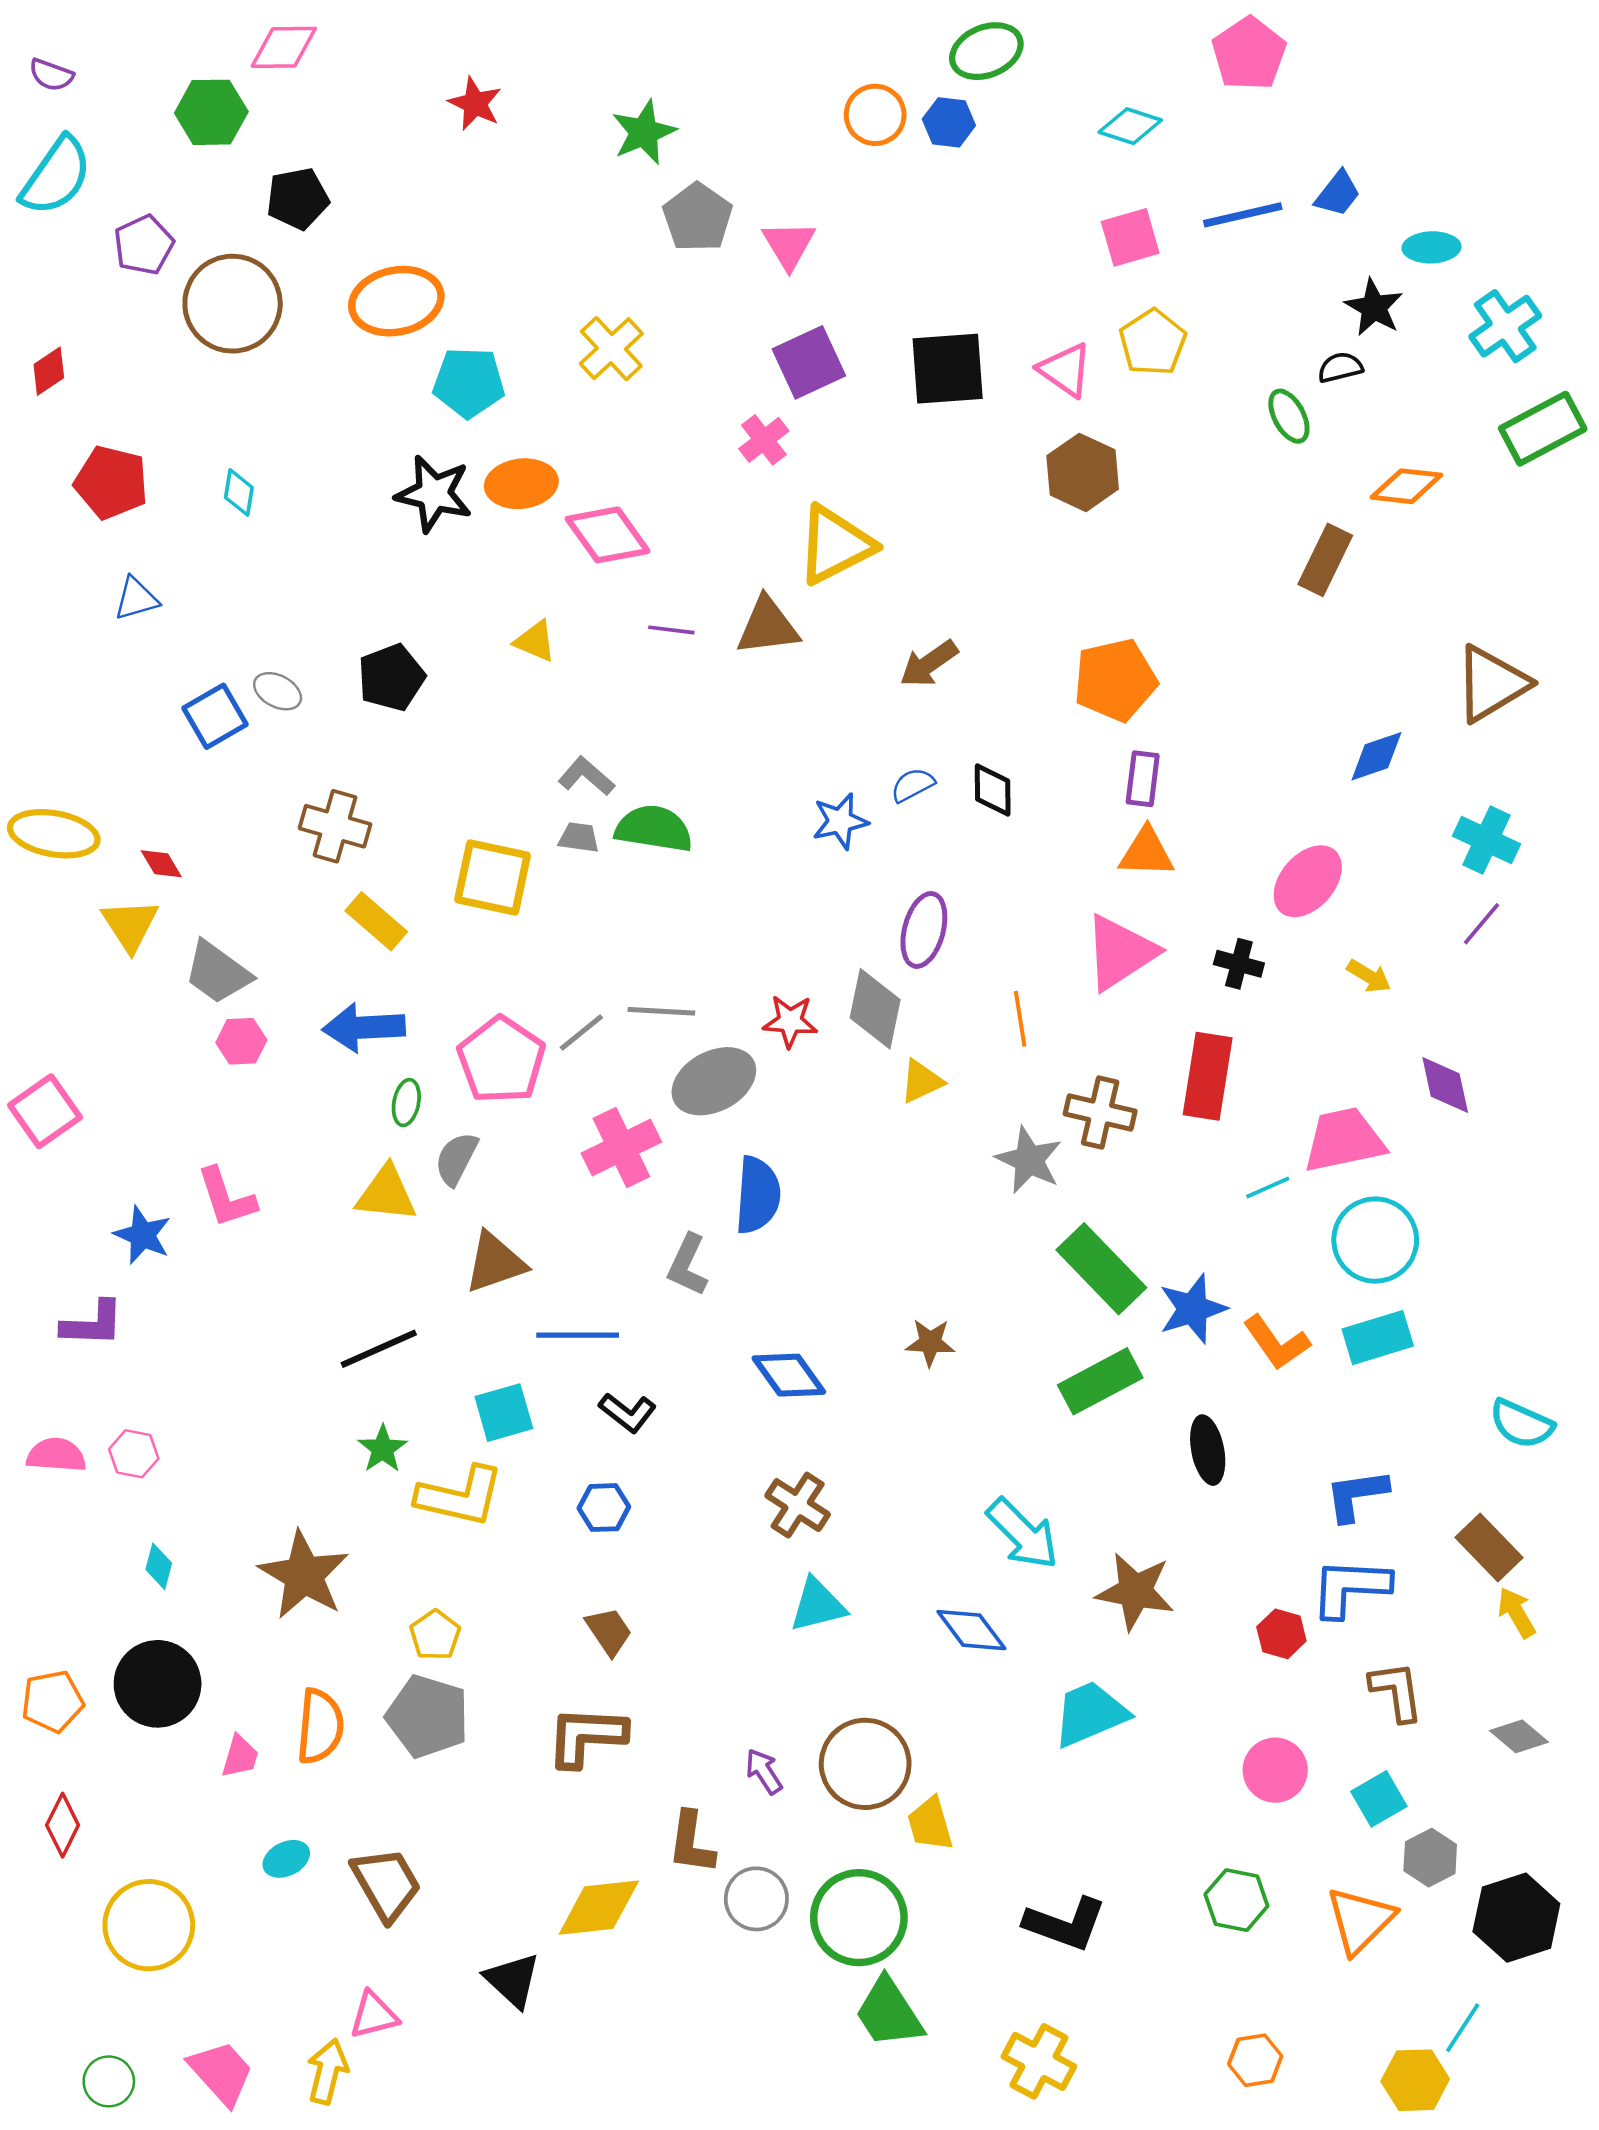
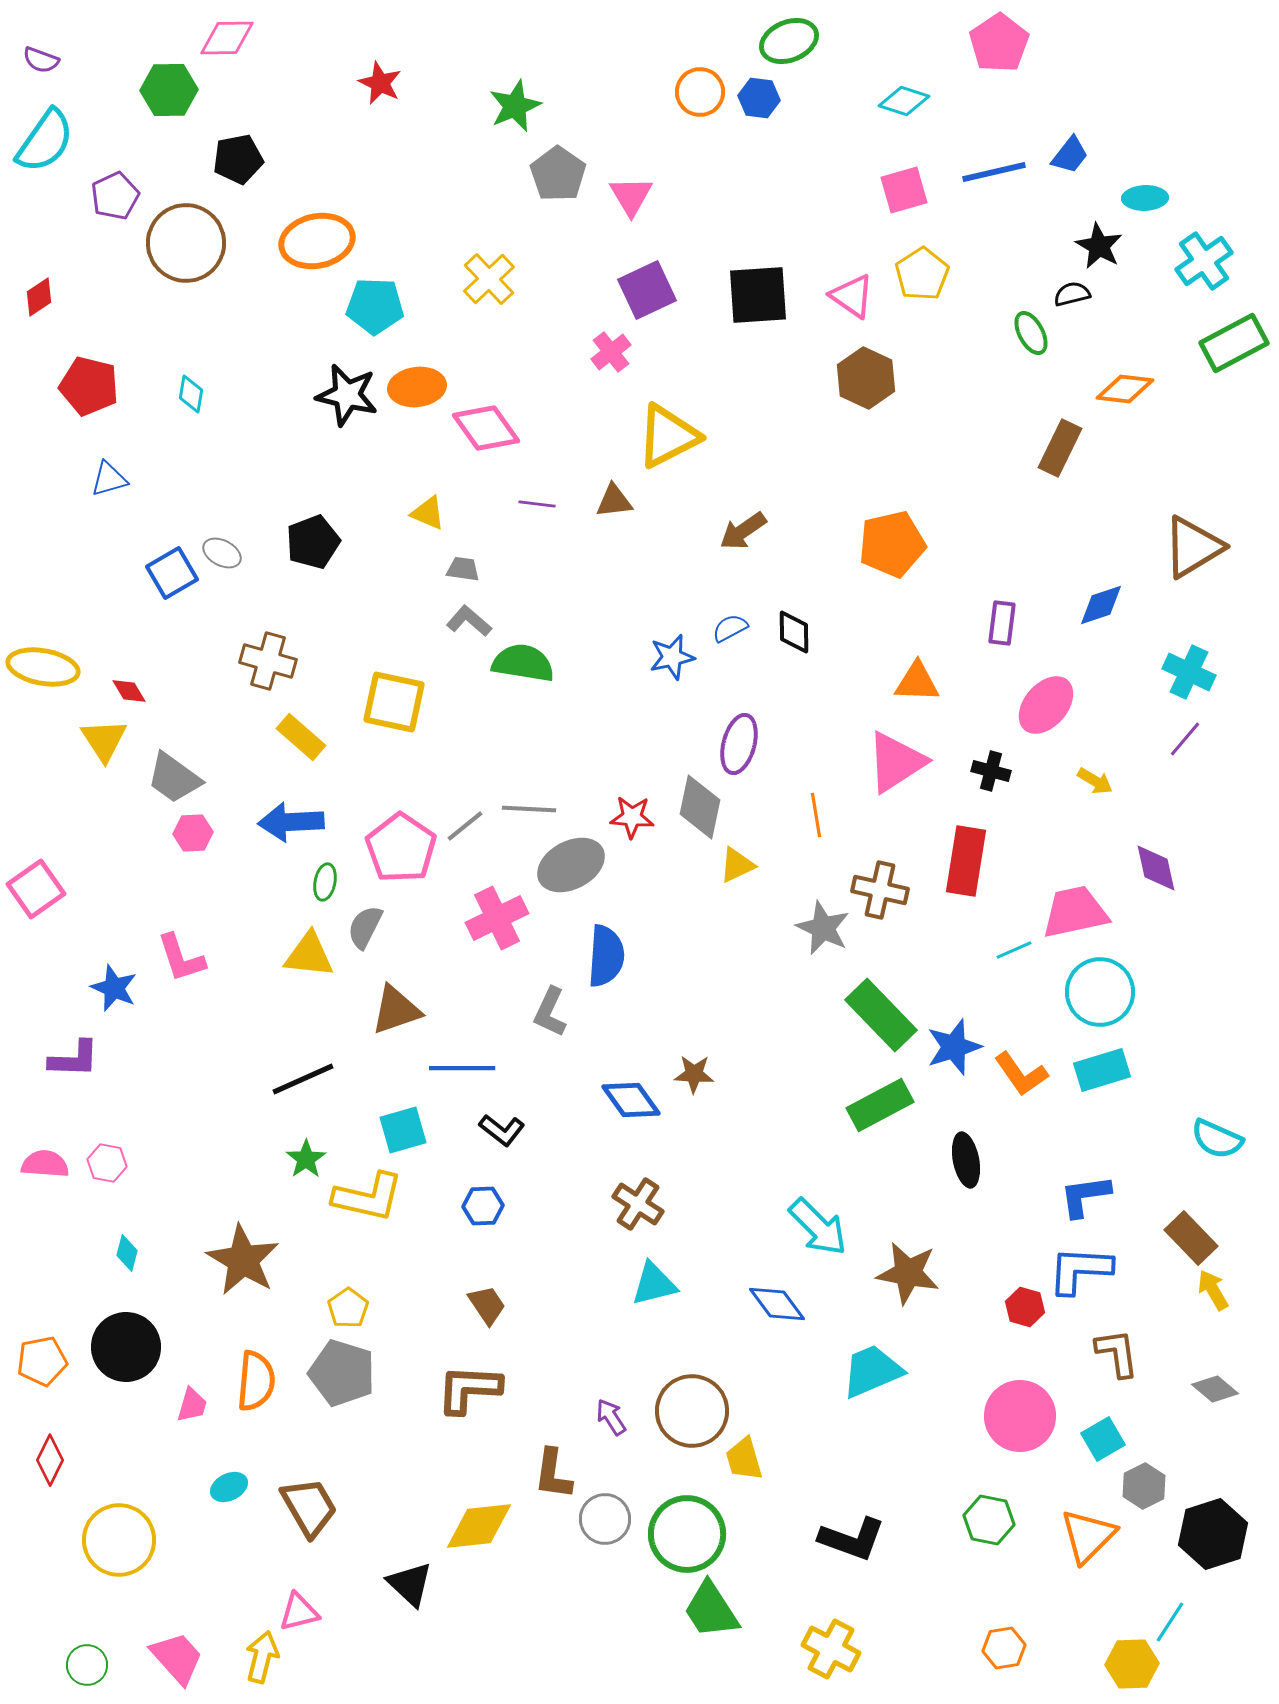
brown triangle: (768, 626) -> (614, 501), size x0.7
purple rectangle: (1143, 779) -> (1002, 623), moved
gray trapezoid: (579, 837) -> (463, 569), moved
brown star: (930, 1343) -> (694, 1074), moved
pink circle: (1275, 1770) -> (1020, 1416), size x1.4

